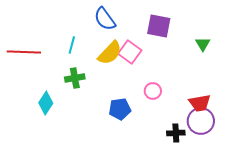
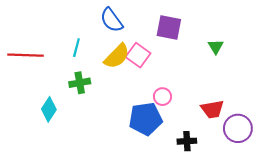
blue pentagon: (120, 109) -> (146, 119), moved, size x1.4
purple circle: (201, 121) -> (238, 128), moved

